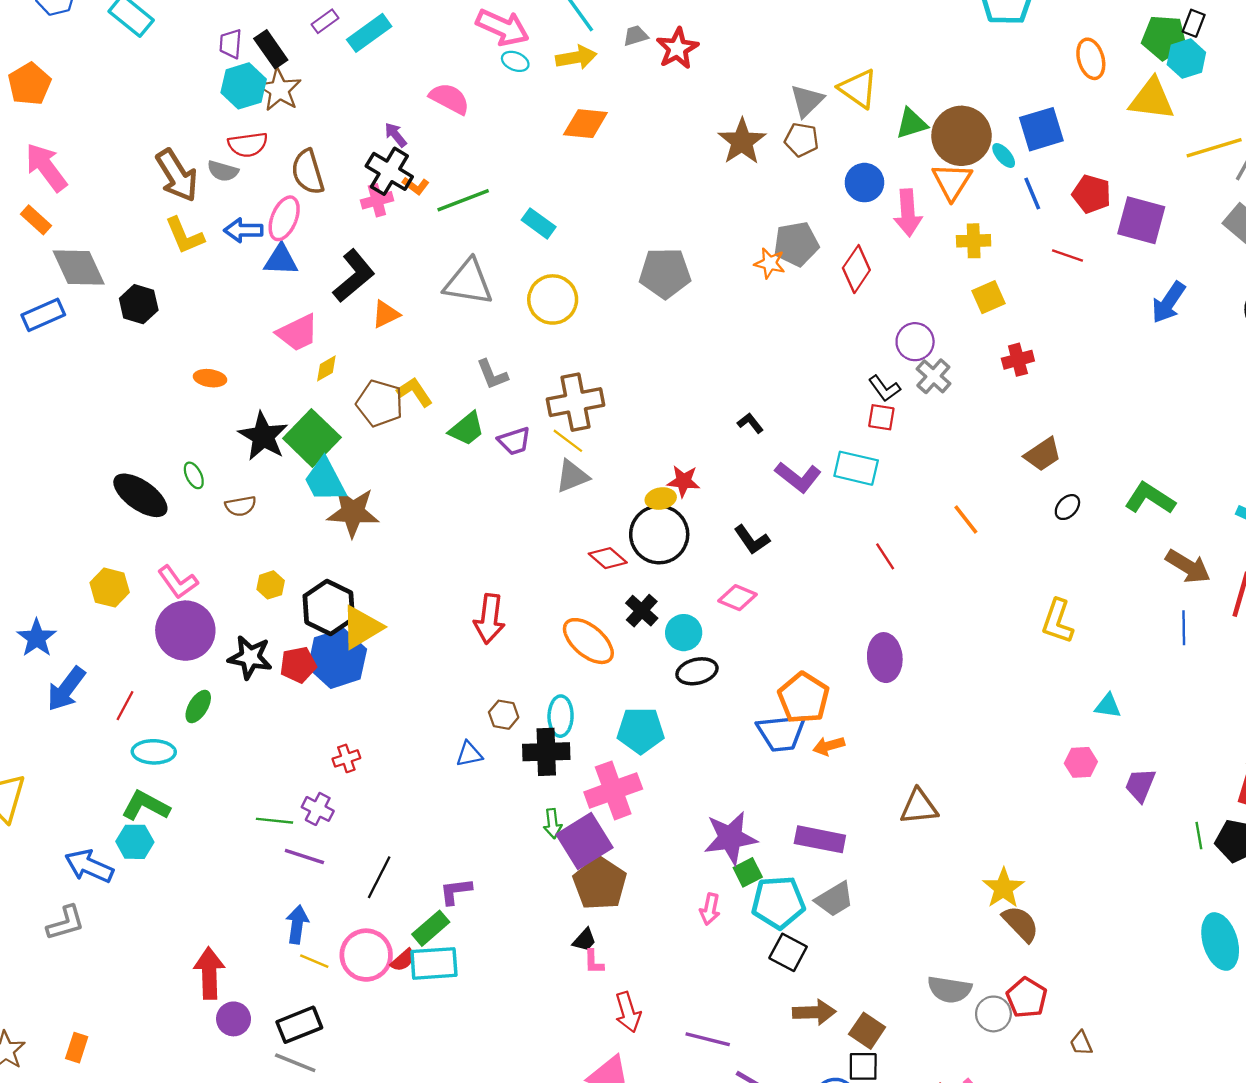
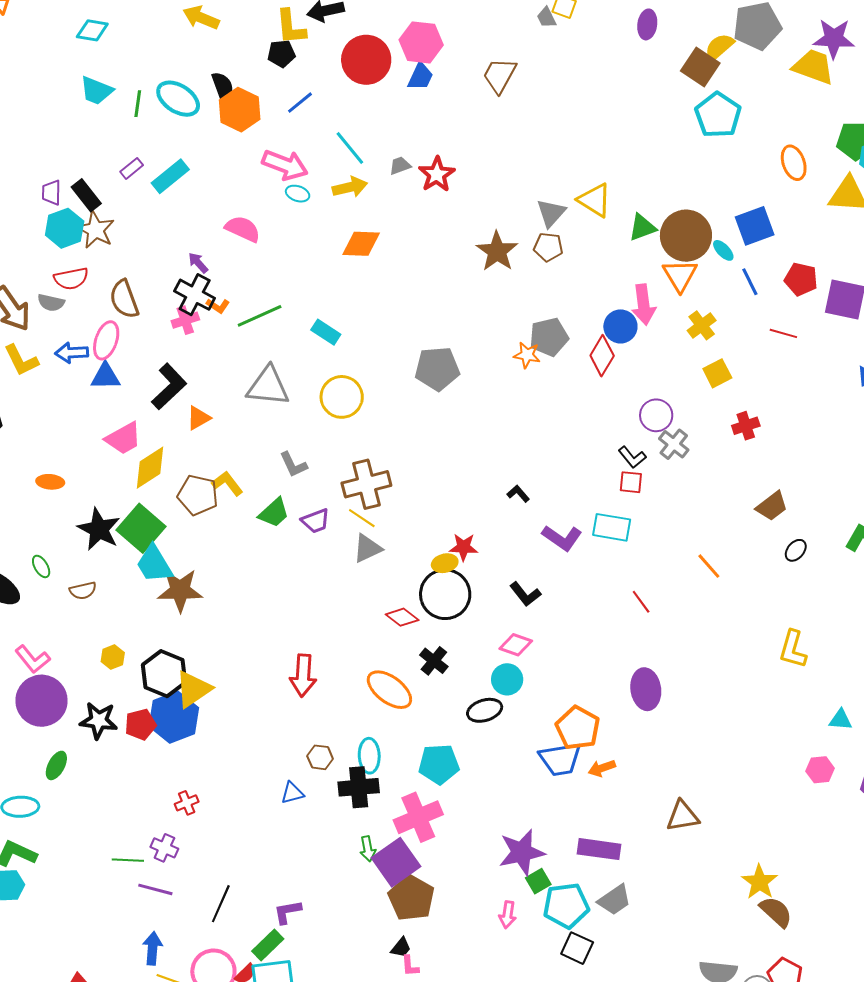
blue circle: (864, 183) -> (620, 326), moved
yellow cross: (974, 241) -> (702, 325), turned -32
yellow diamond: (326, 368) -> (150, 468), size x1.8
cyan circle: (684, 633) -> (507, 679), moved

